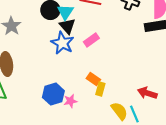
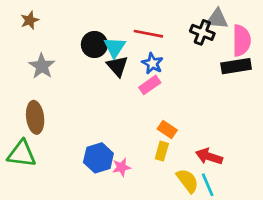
blue star: (62, 43) -> (152, 63), moved, size x0.7
orange rectangle: (93, 79) -> (167, 129), moved
red arrow: (147, 93) -> (209, 156), moved

